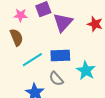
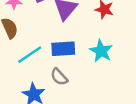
cyan star: (86, 70) -> (101, 51), moved

